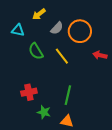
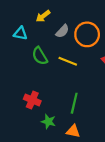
yellow line: (62, 56) -> (68, 61), turned -30
red cross: (29, 92) -> (32, 100), turned 35

